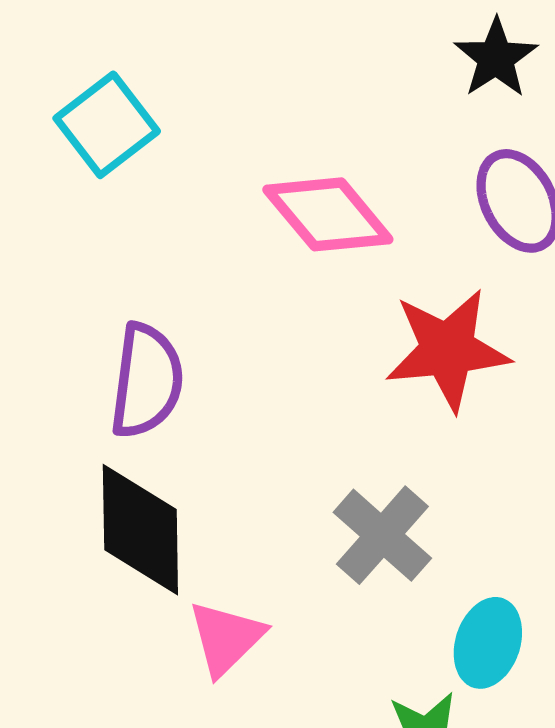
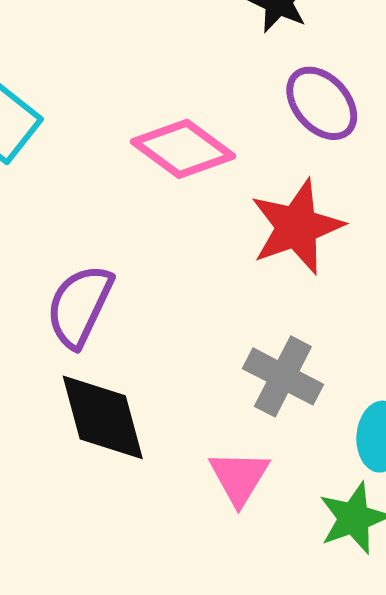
purple semicircle: (147, 381) -> (80, 306), turned -148
pink triangle: (226, 638) -> (239, 477), moved

